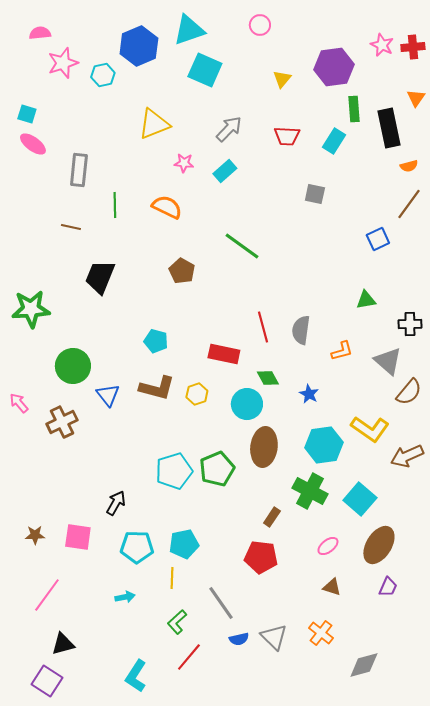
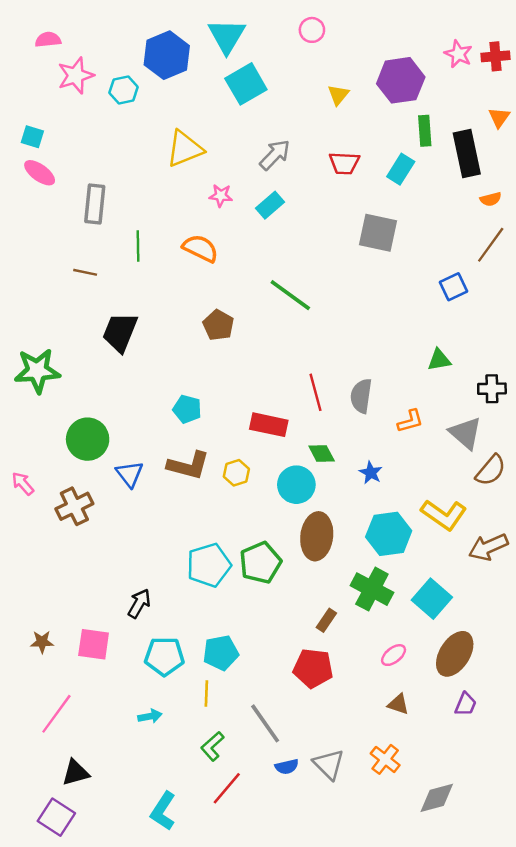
cyan triangle: (189, 30) -> (227, 36), turned -40
cyan square: (205, 70) -> (246, 84), turned 36
gray square: (315, 194) -> (378, 233), size x1.6

